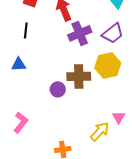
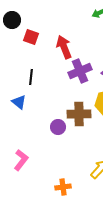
black line: (26, 30) -> (31, 77), moved
blue triangle: (19, 64) -> (19, 102), turned 42

